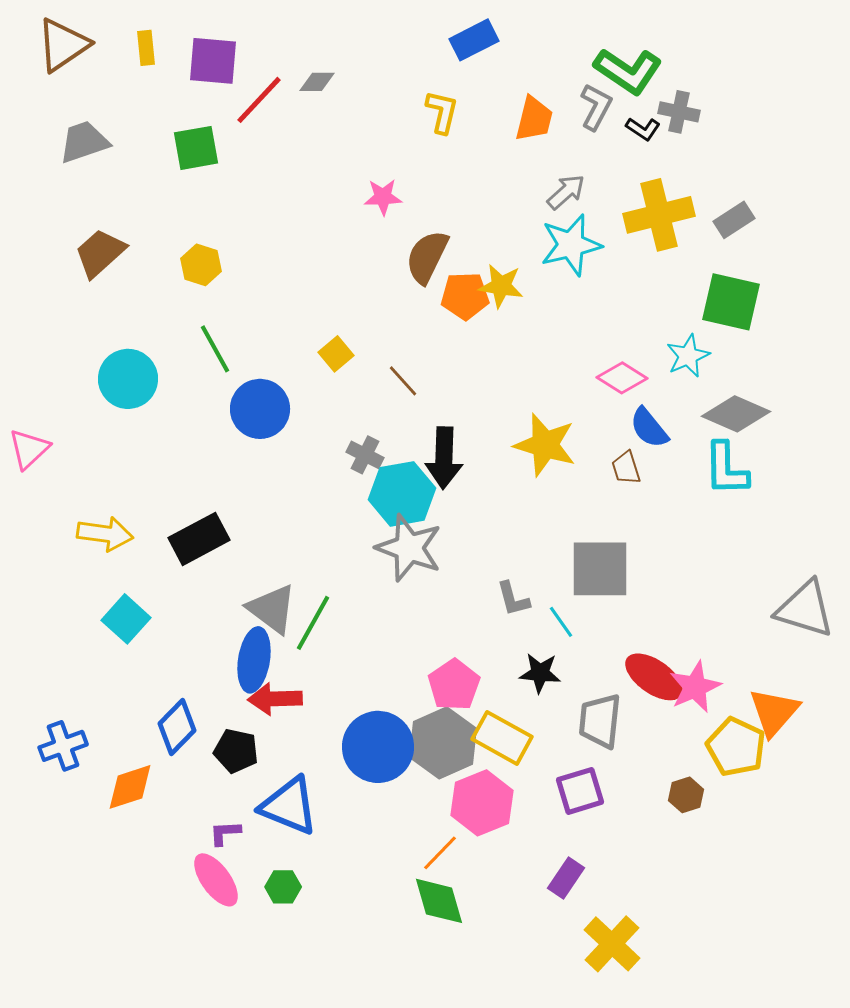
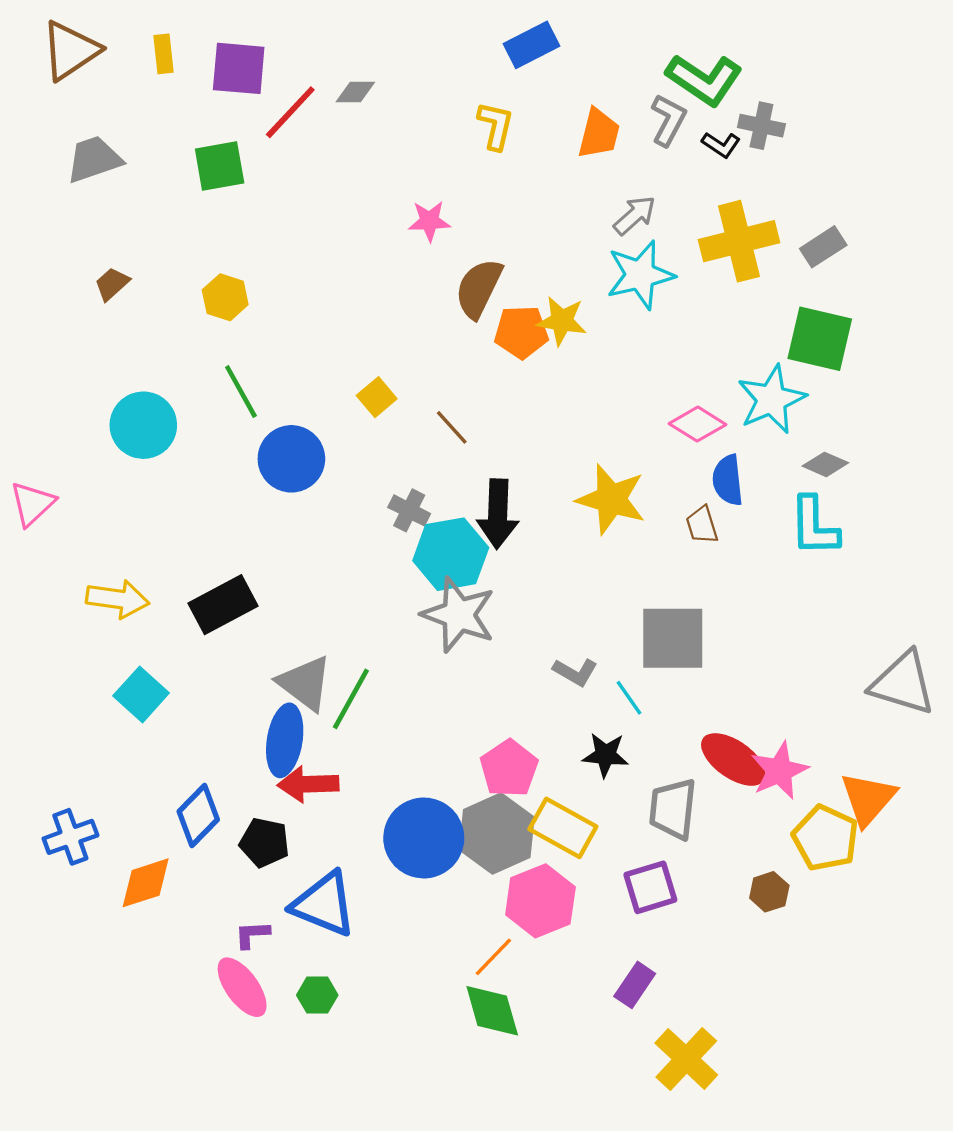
brown trapezoid: (100, 253) -> (112, 284), size x0.6
cyan star: (688, 356) -> (772, 399), size x1.4
gray diamond: (736, 414) -> (825, 464), size x0.6
blue semicircle: (649, 428) -> (728, 480), turned 33
gray L-shape: (513, 599) -> (575, 672), turned -45

